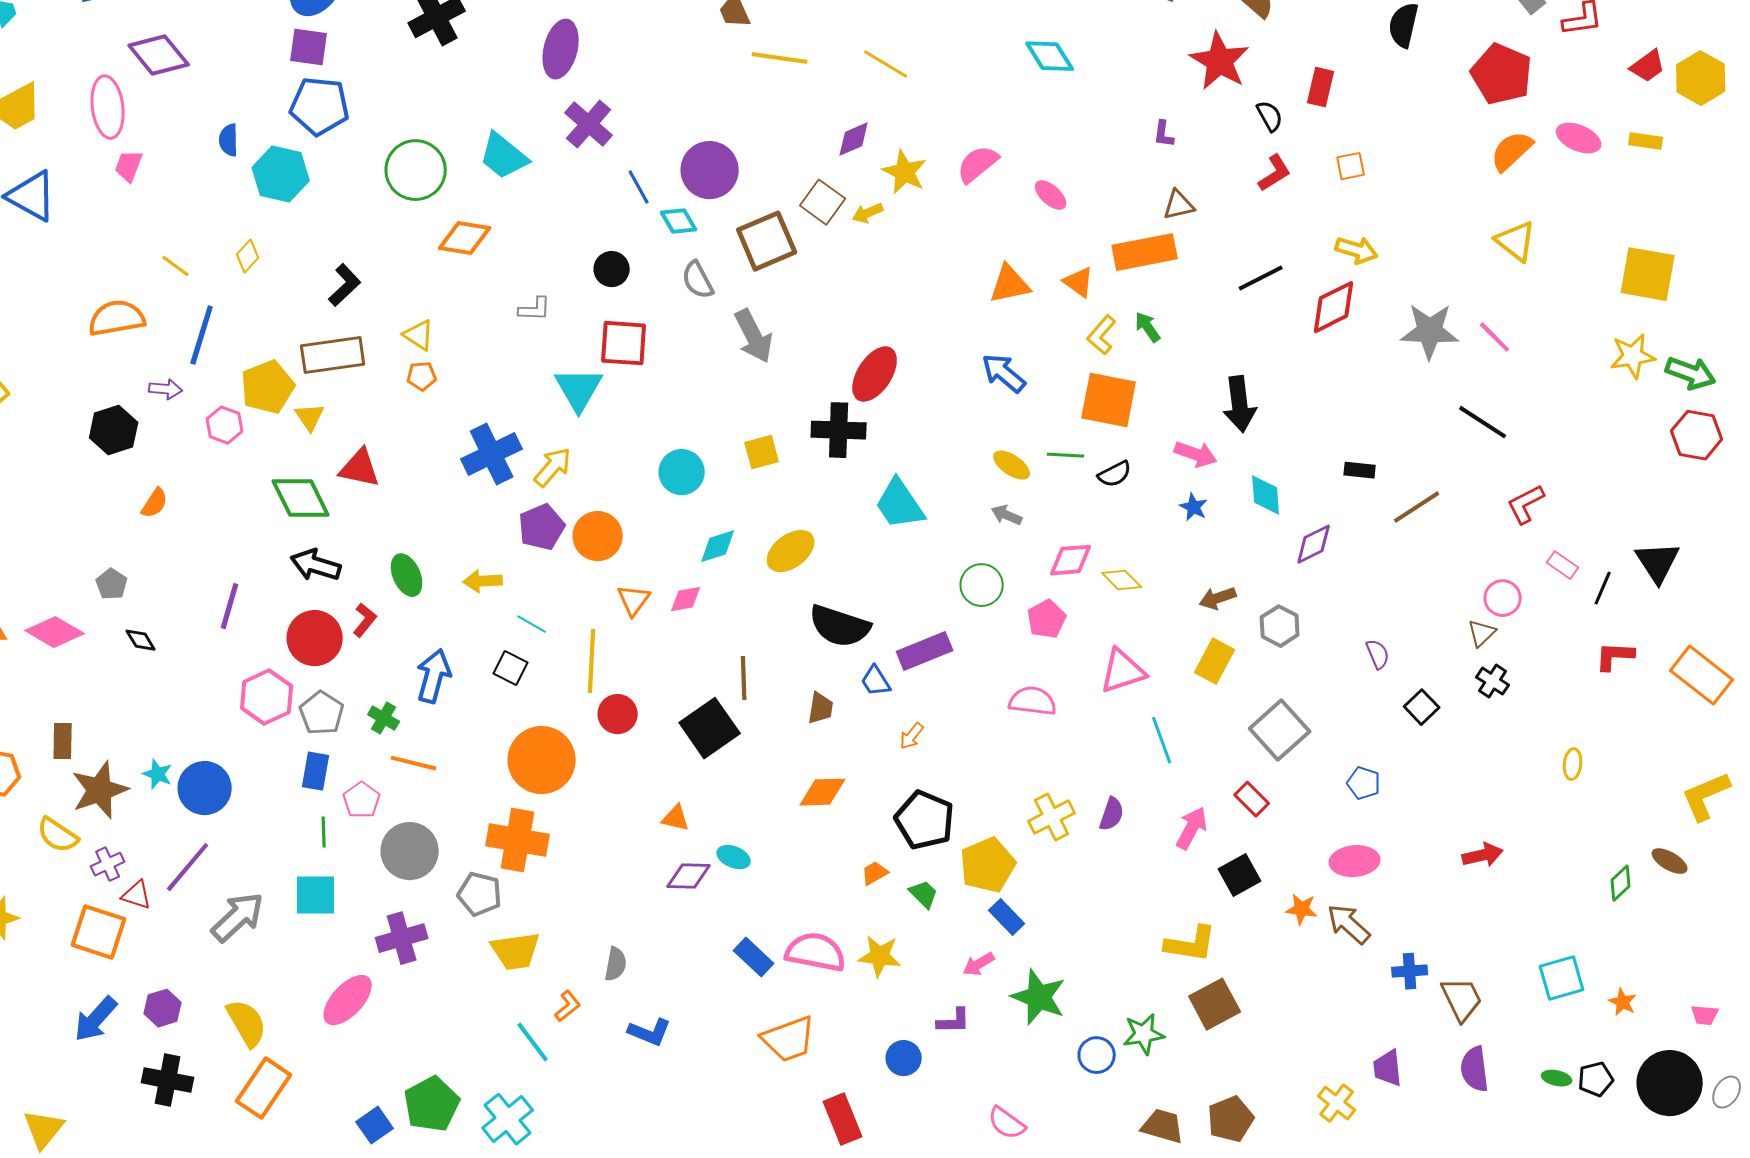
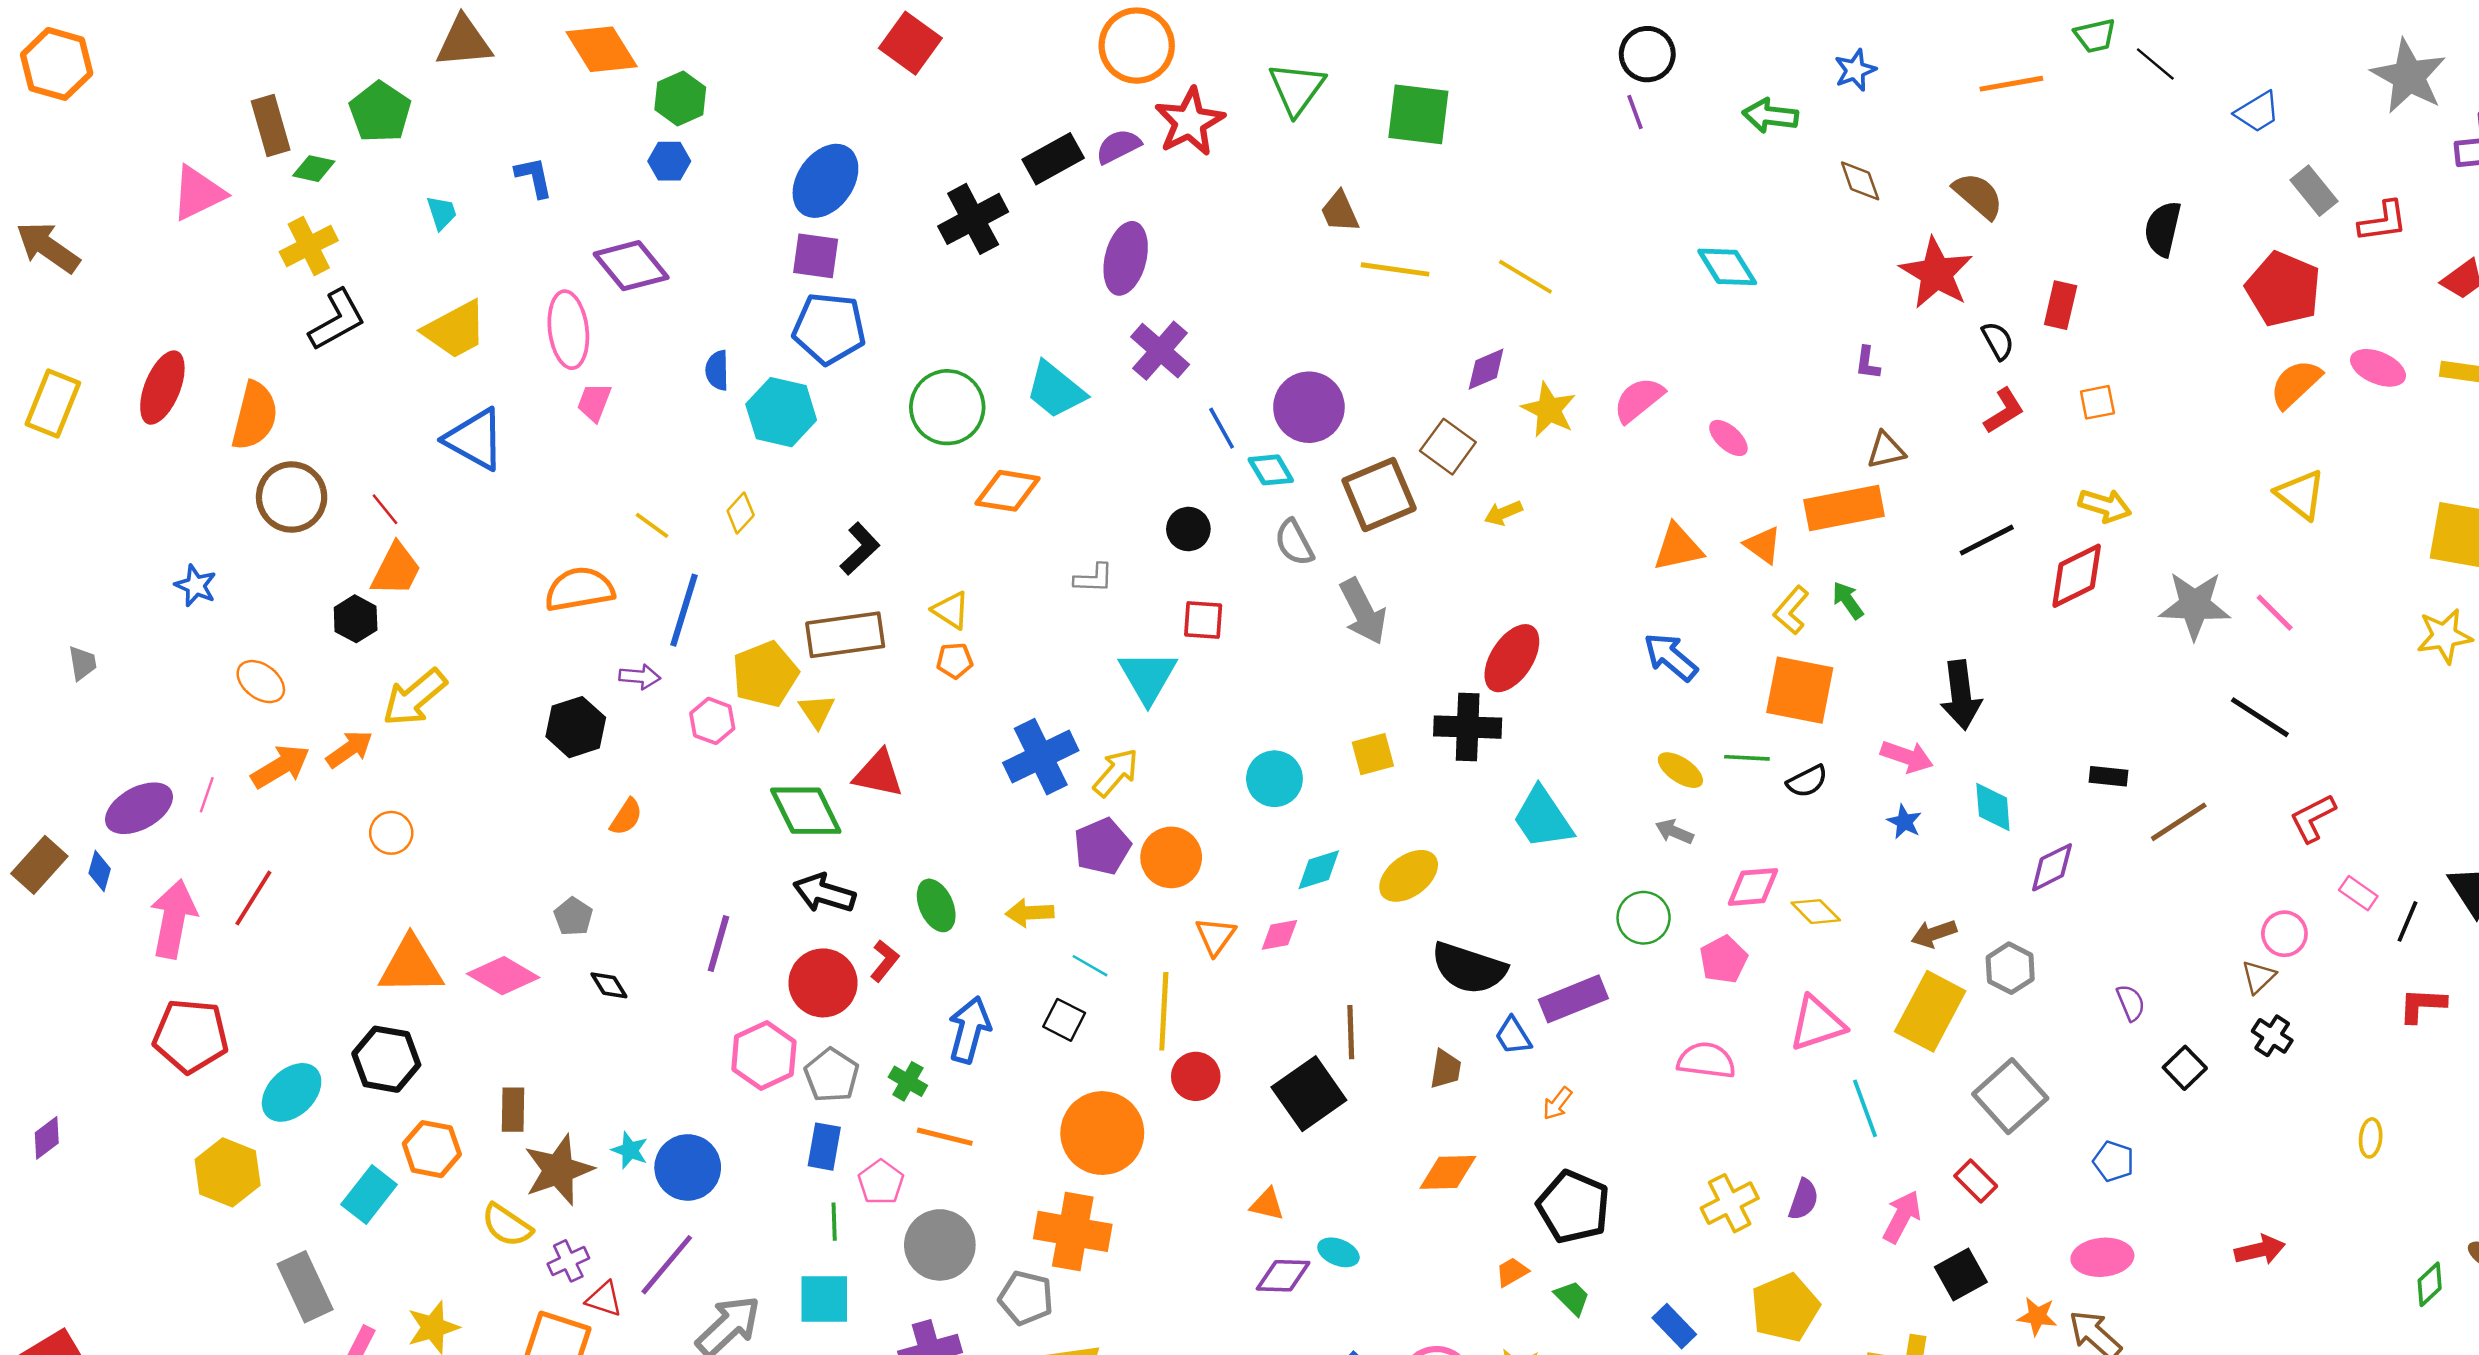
yellow arrow: (868, 213) -> (1503, 513), moved
red square: (624, 343) -> (1203, 620), size x0.7
yellow rectangle: (1215, 661) -> (1930, 1011), size x1.4
yellow pentagon: (988, 865) -> (1785, 1308), moved

